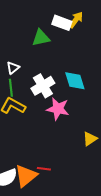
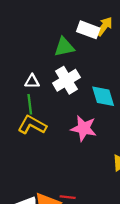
white triangle: (13, 68) -> (32, 81), turned 40
white cross: (43, 86) -> (66, 80), moved

